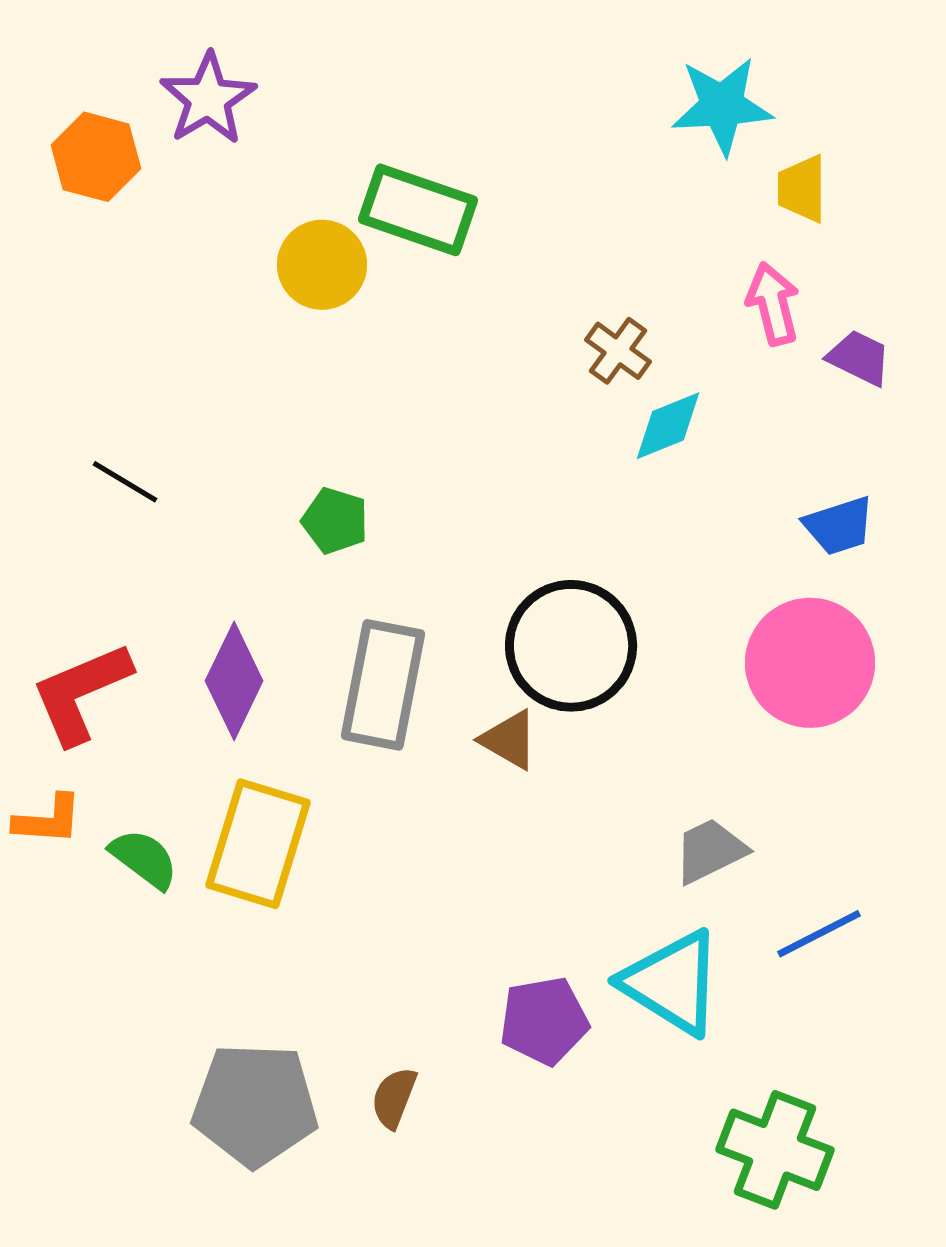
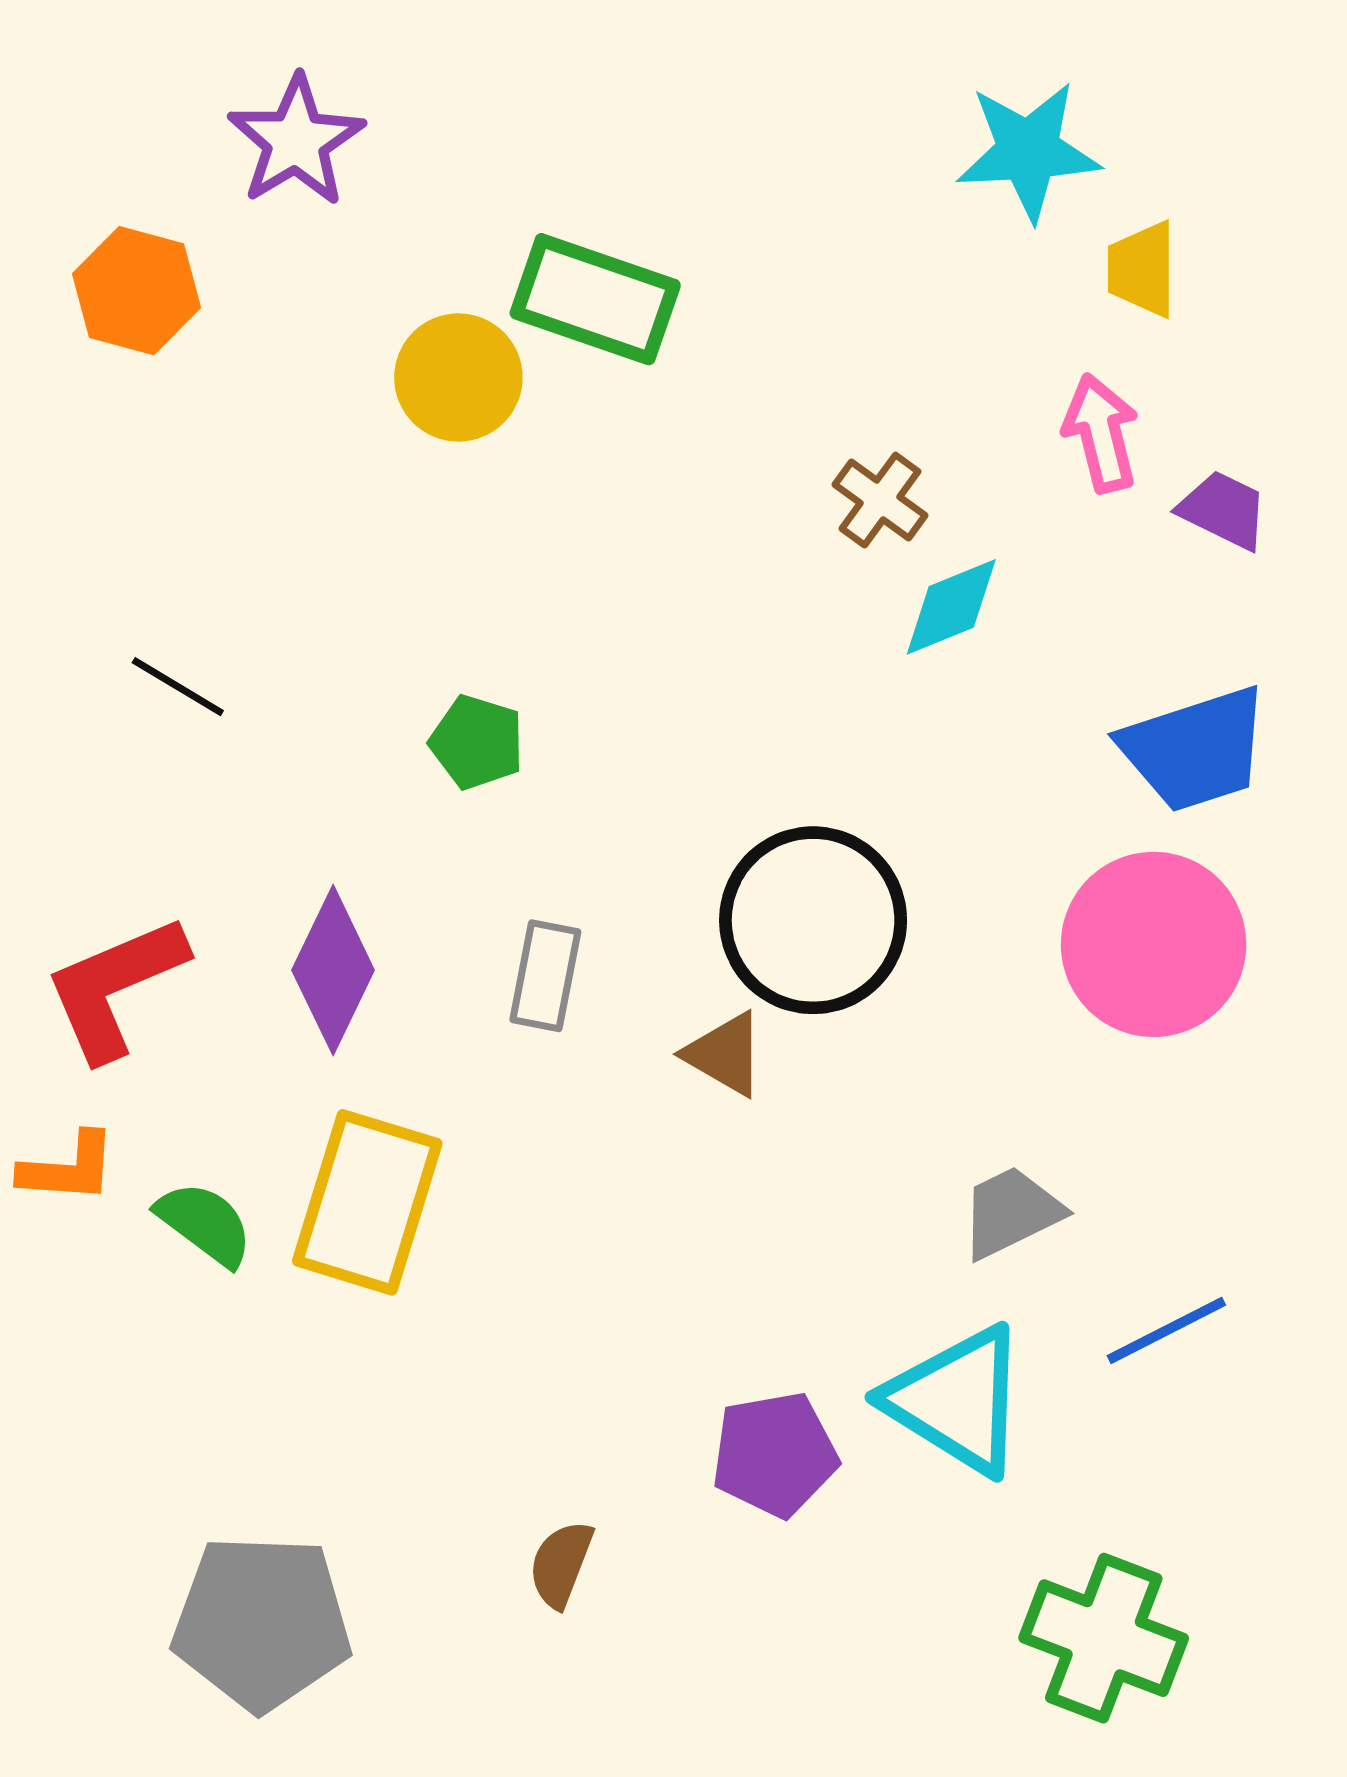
orange hexagon: (96, 157) -> (136, 291), moved
blue trapezoid: (839, 526) -> (1195, 749), size x1.5
gray rectangle: (383, 685) -> (545, 976), size x0.6
gray pentagon: (255, 1105) -> (262, 1623), moved

